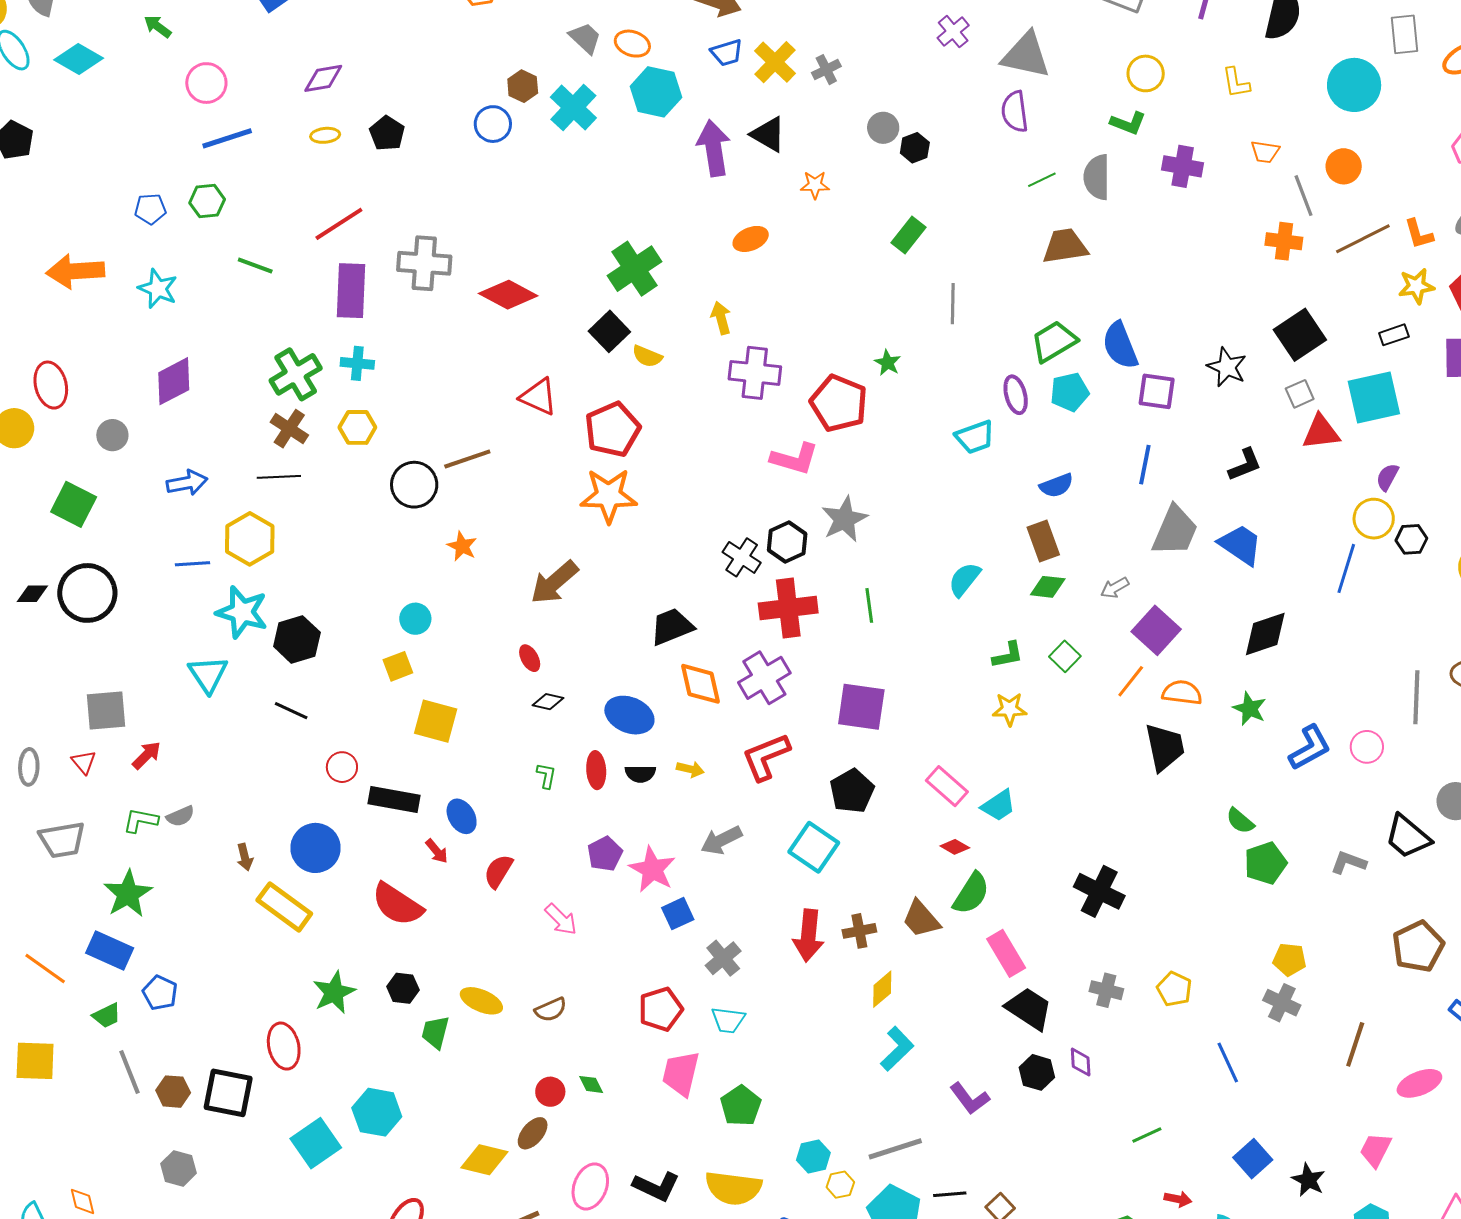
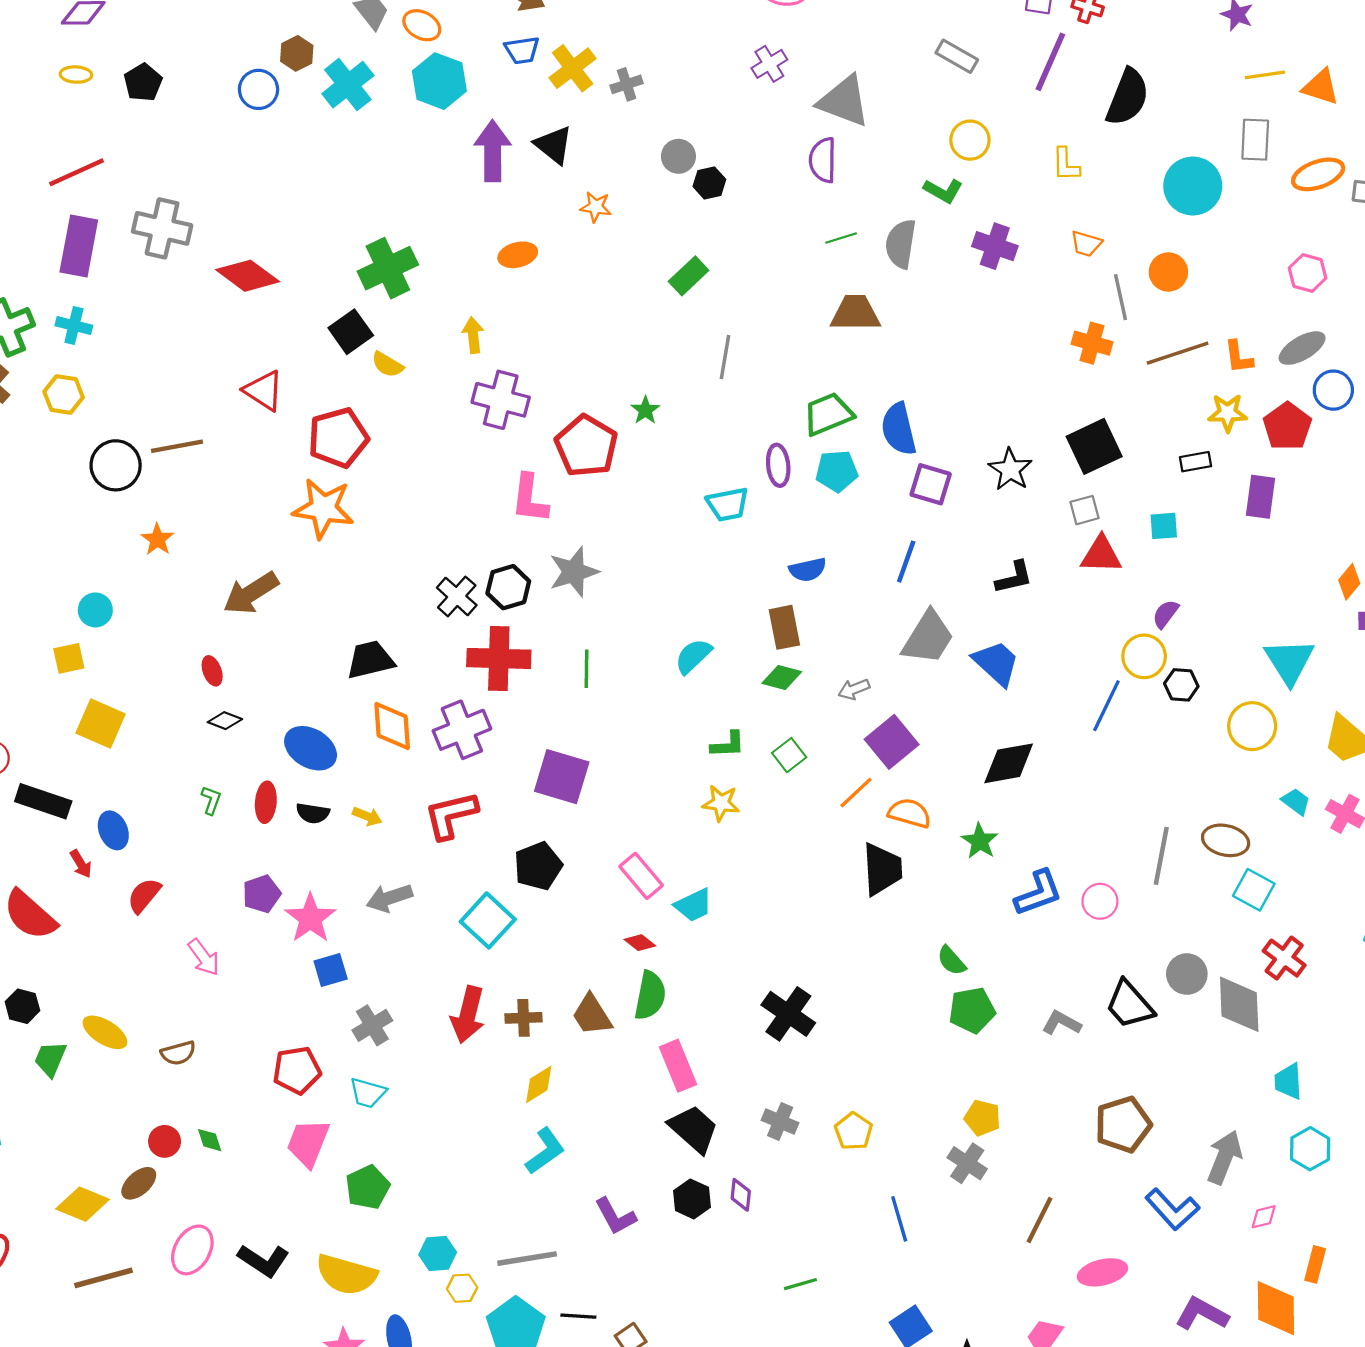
cyan square: (1374, 397) -> (1164, 526), size x0.5
pink L-shape: (795, 459) -> (530, 499), turned 72
green semicircle: (971, 893) -> (650, 995), turned -30

